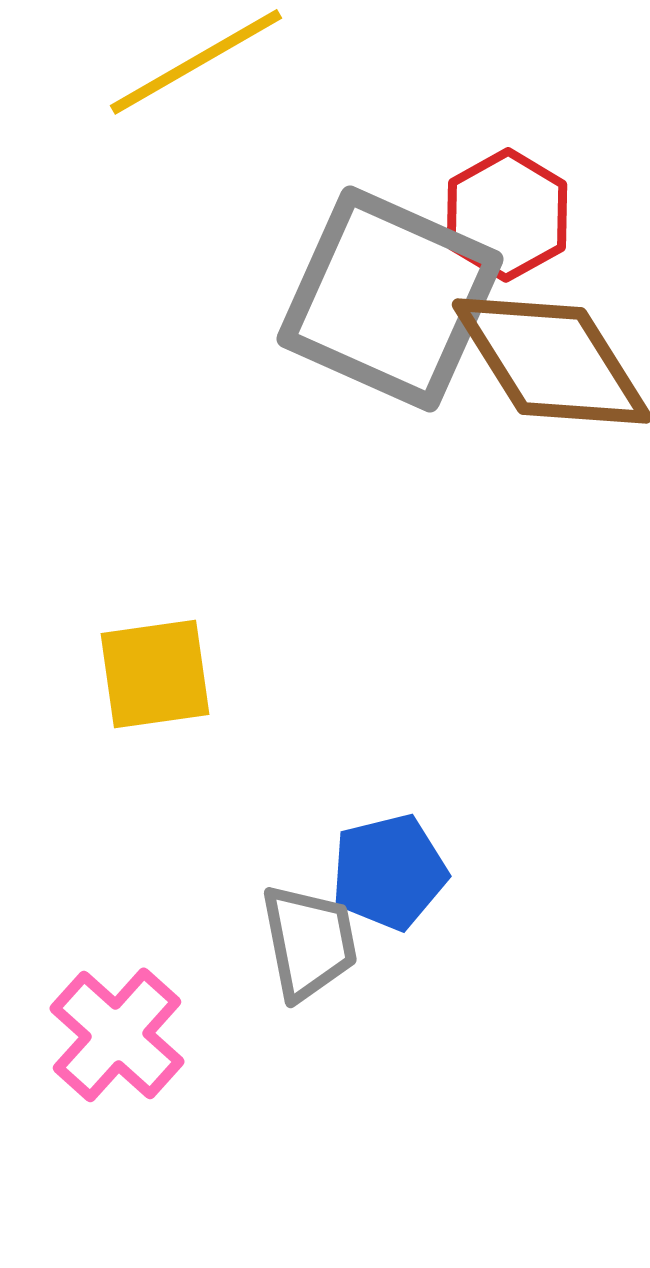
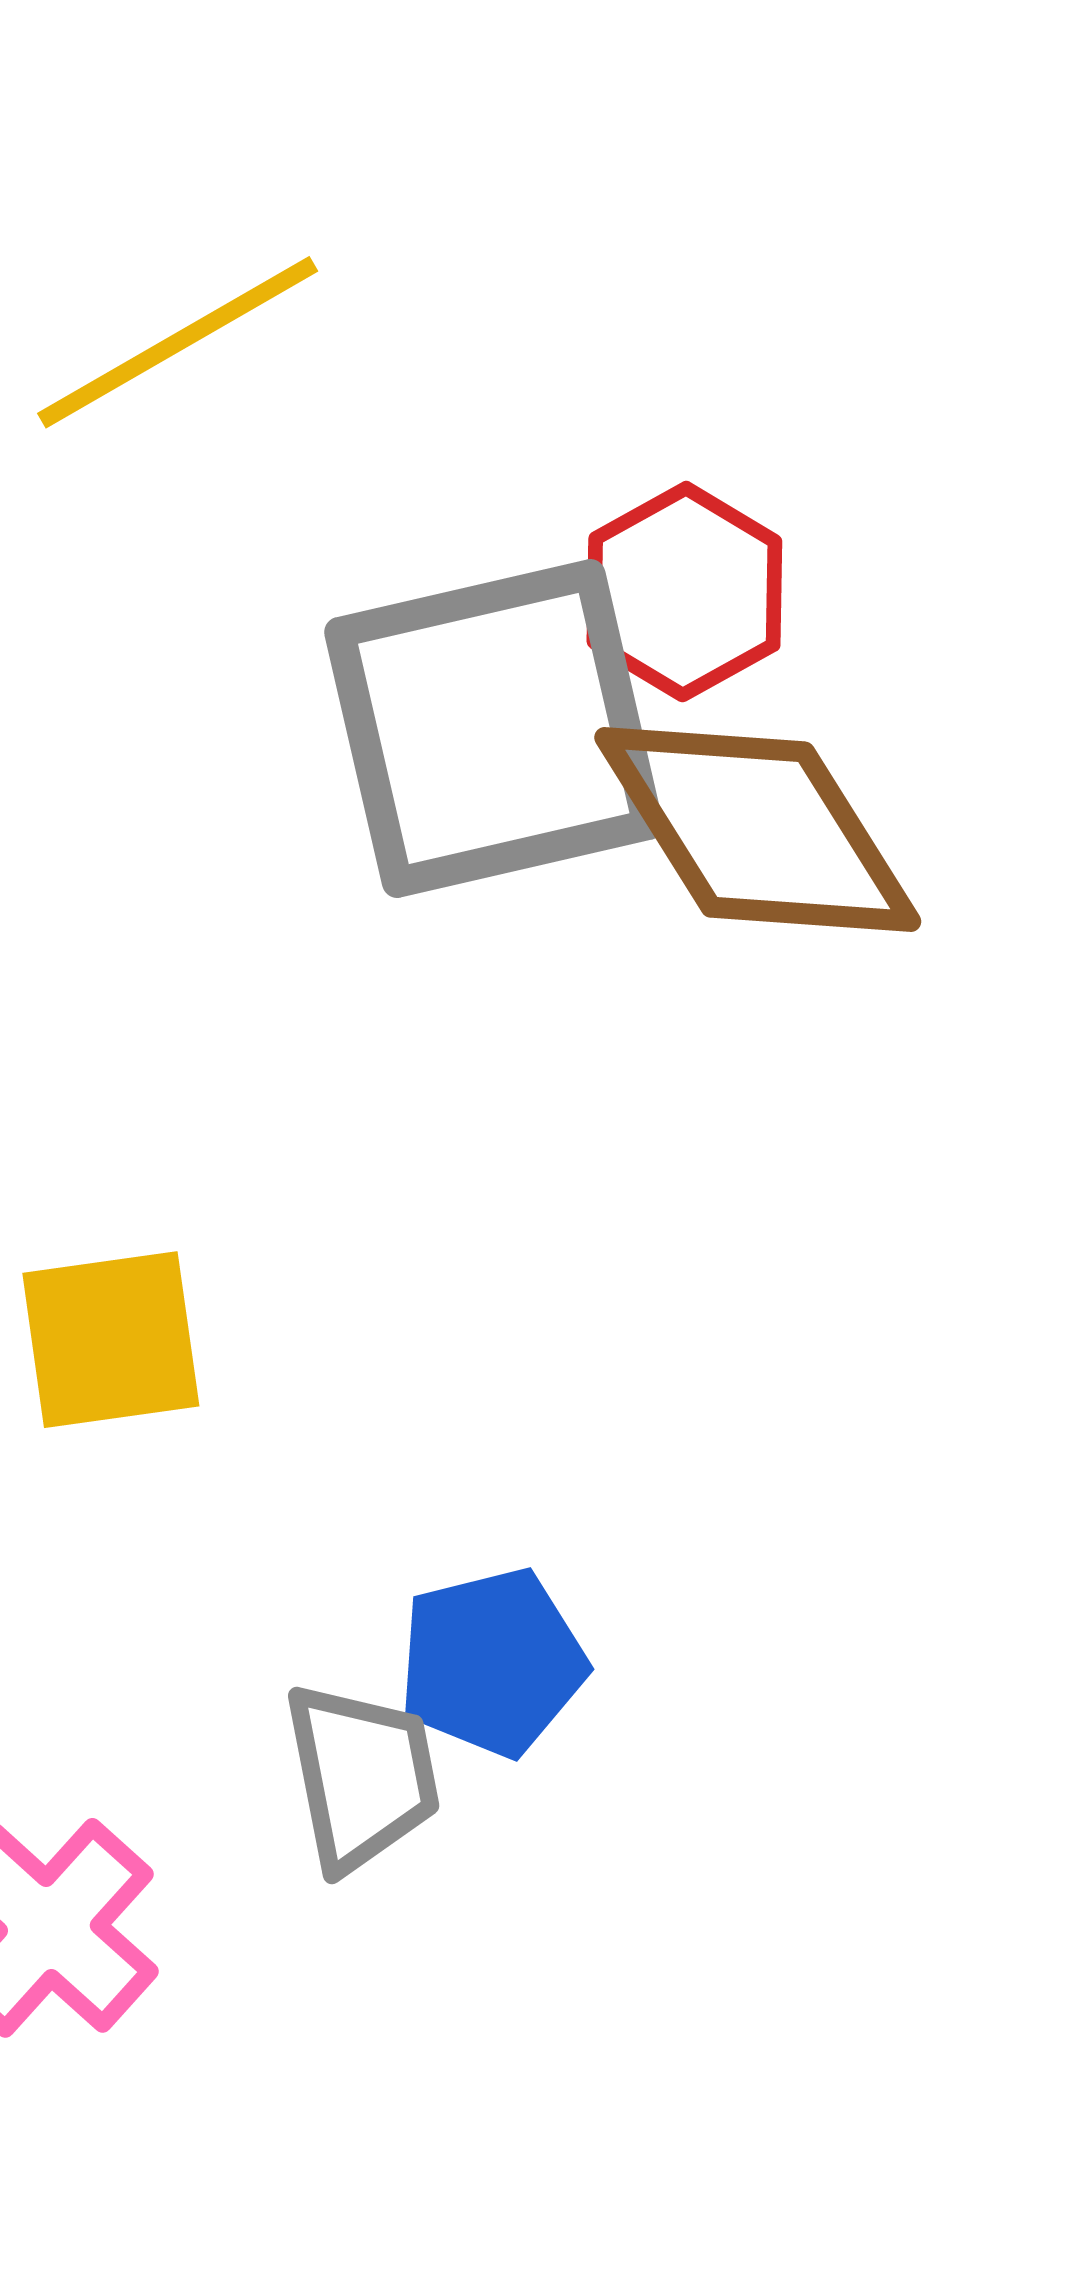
gray square: (390, 299) -> (494, 728), turned -37

